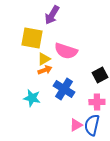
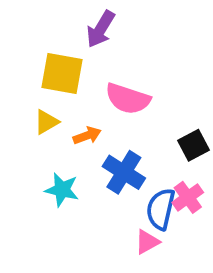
yellow triangle: (44, 59) -> (46, 122), moved
pink cross: (97, 102) -> (188, 197), turned -35
blue semicircle: (92, 125) -> (161, 209), moved

